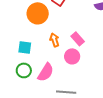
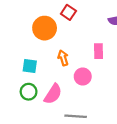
pink rectangle: (78, 39) -> (99, 51), moved, turned 40

